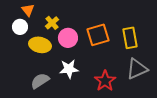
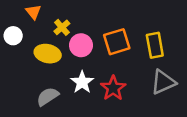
white circle: (20, 27) -> (13, 36), moved
white star: (69, 69) -> (82, 82), turned -30
red star: (105, 81) -> (113, 88), moved

